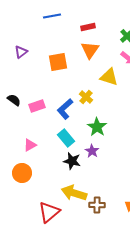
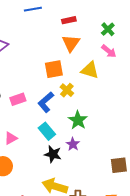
orange square: (58, 62) -> (54, 69), moved

